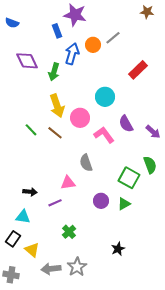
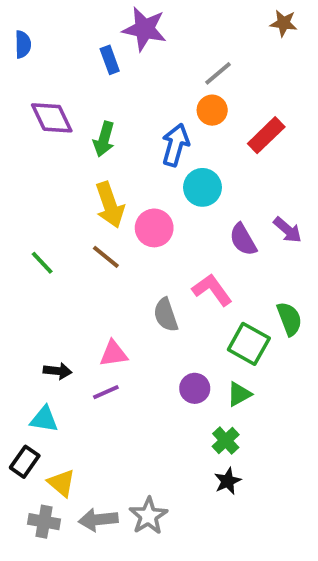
blue semicircle: (12, 23) -> (23, 44), turned -112
orange circle: (93, 45) -> (212, 110), moved
blue arrow: (72, 54) -> (175, 145), moved
green line: (31, 130) -> (42, 263), moved
purple arrow: (153, 132) -> (287, 230), moved
pink L-shape: (104, 135) -> (212, 290), moved
pink triangle: (68, 183) -> (114, 354), moved
green cross: (69, 232) -> (226, 440), moved
gray cross: (11, 275) -> (44, 522), moved

